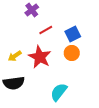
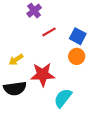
blue square: (73, 34) -> (78, 36), turned -35
red star: (40, 57) -> (43, 75), moved, turned -30

